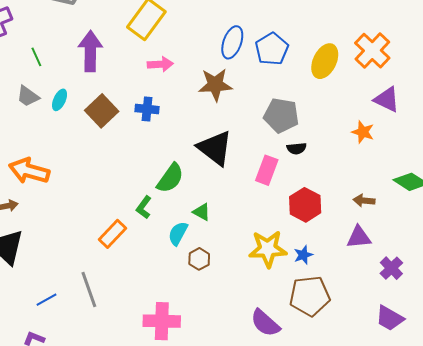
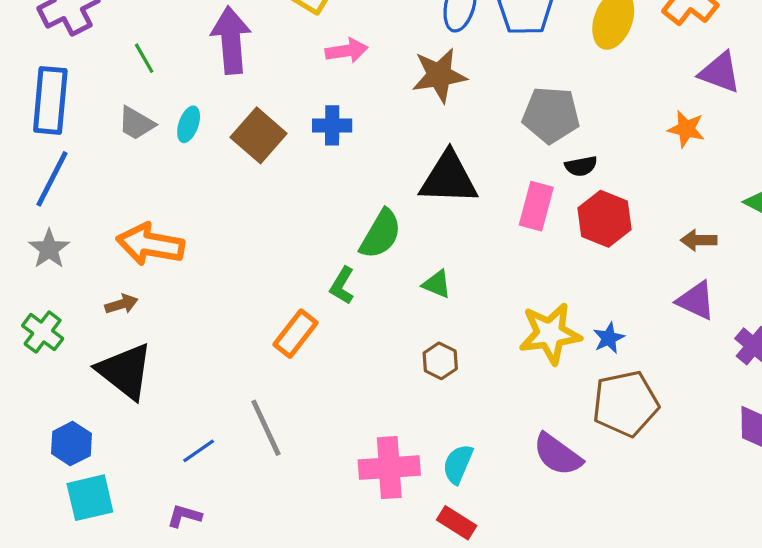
black triangle: (215, 148) -> (449, 178), turned -30
red hexagon: (305, 205) -> (605, 219), moved
cyan semicircle: (178, 233) -> (458, 464), moved
purple triangle: (359, 237) -> (696, 300), turned 36

